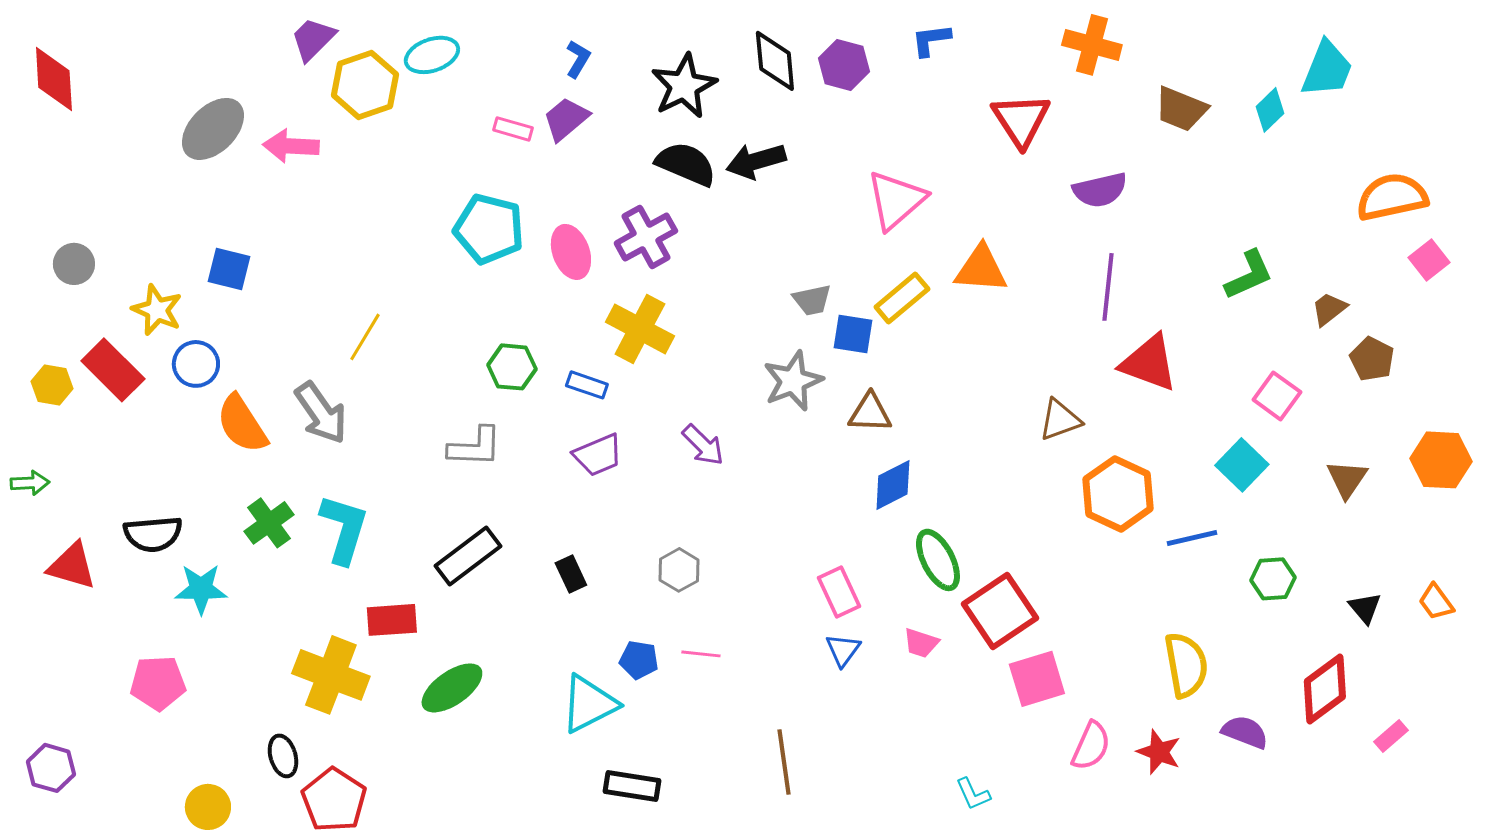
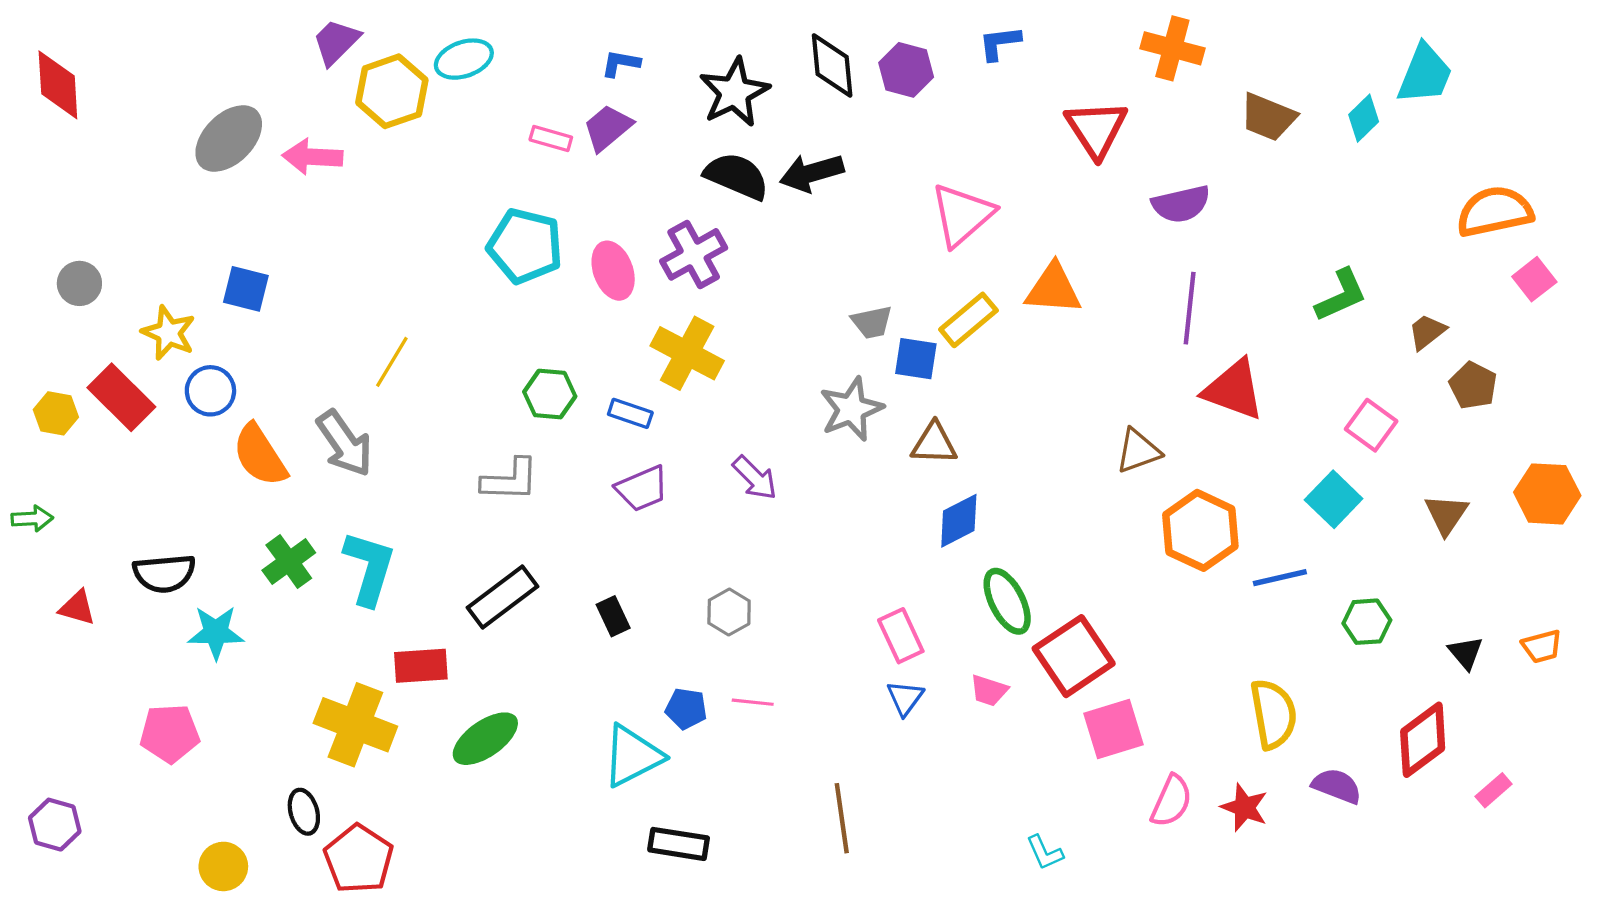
blue L-shape: (578, 59) -> (621, 63), turned -111
red triangle: (72, 566) -> (77, 608), size x0.7
orange trapezoid: (1436, 602) -> (1542, 646), turned -69

